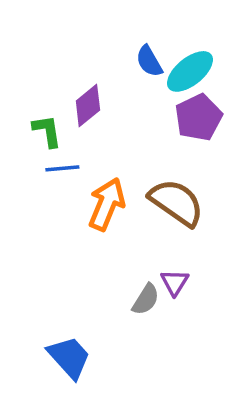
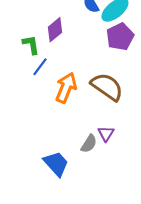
blue line: (62, 168) -> (40, 67), turned -48
blue trapezoid: (69, 357) -> (56, 164), moved

